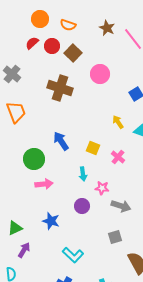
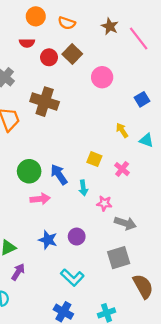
red semicircle: (32, 43) -> (27, 43), turned -136
red circle: (52, 46) -> (49, 57), moved
brown cross: (60, 88) -> (45, 102), moved
blue arrow: (61, 141) -> (59, 175), moved
purple circle: (82, 206) -> (77, 237), moved
gray square: (115, 237) -> (119, 258), size x1.5

